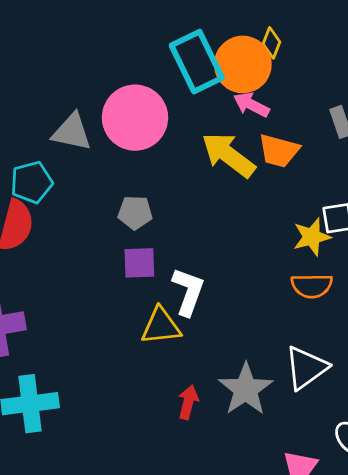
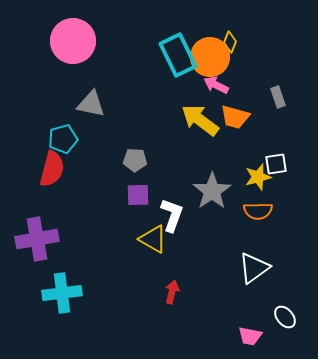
pink circle: (135, 118) -> (73, 41), moved
yellow triangle: (161, 326) -> (153, 239), turned 36
gray star: (246, 389) -> (212, 191), moved

